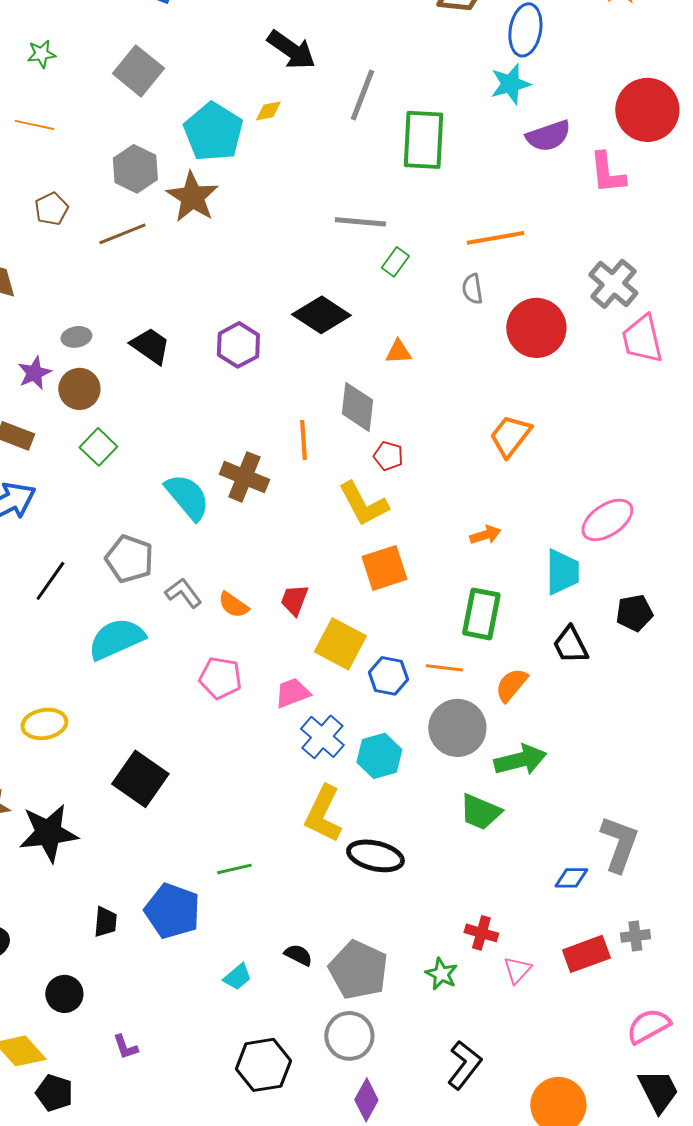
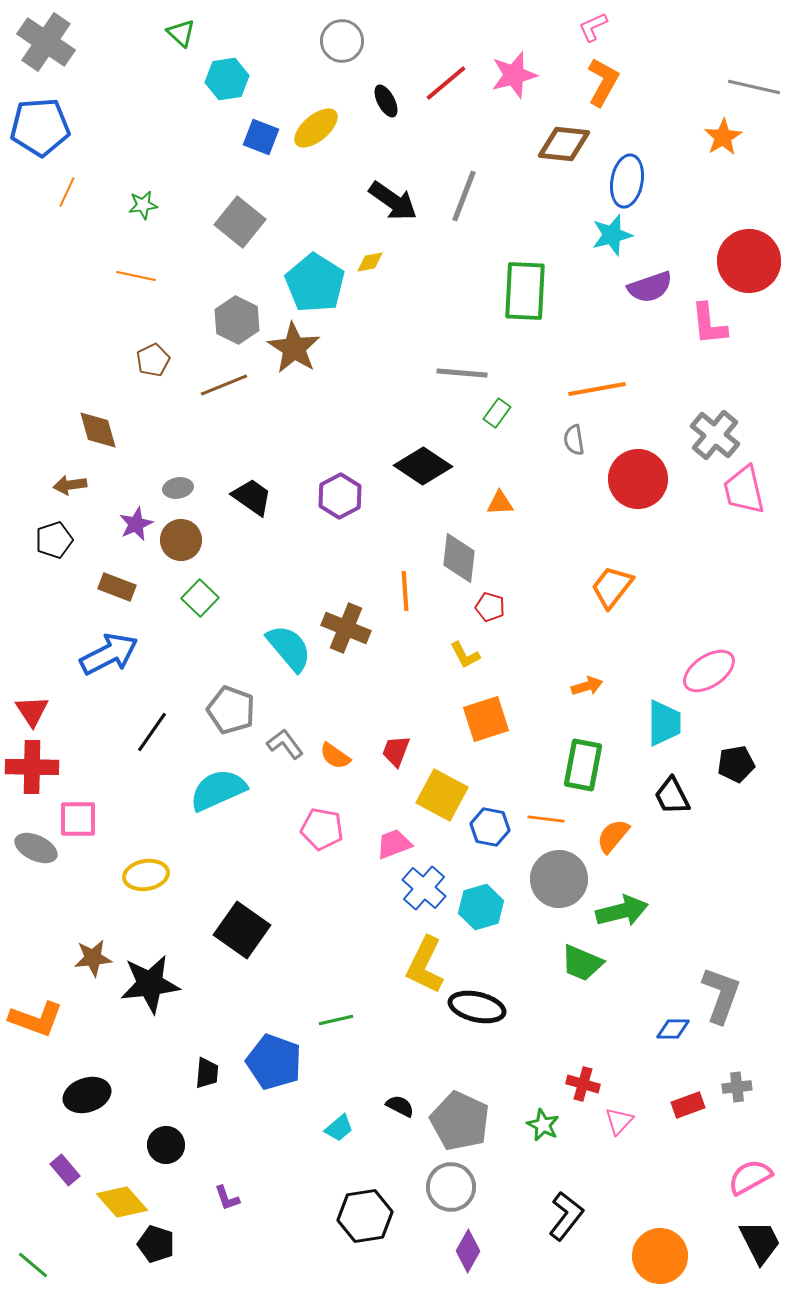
gray line: (362, 95) -> (464, 196), moved
yellow L-shape: (363, 504) -> (465, 655), size x0.6
red rectangle: (586, 954) -> (688, 1105), size x0.7

